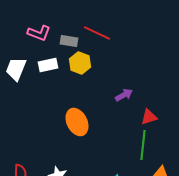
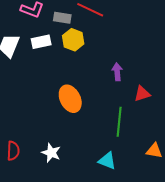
purple arrow: (124, 95) -> (117, 72), turned -66
green line: (143, 145) -> (119, 122), moved

